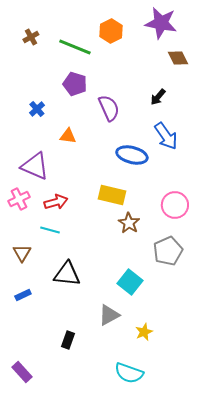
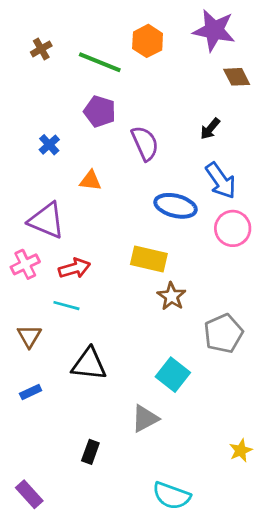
pink circle: (175, 205) -> (233, 228), moved
yellow star: (144, 332) -> (241, 450), moved

